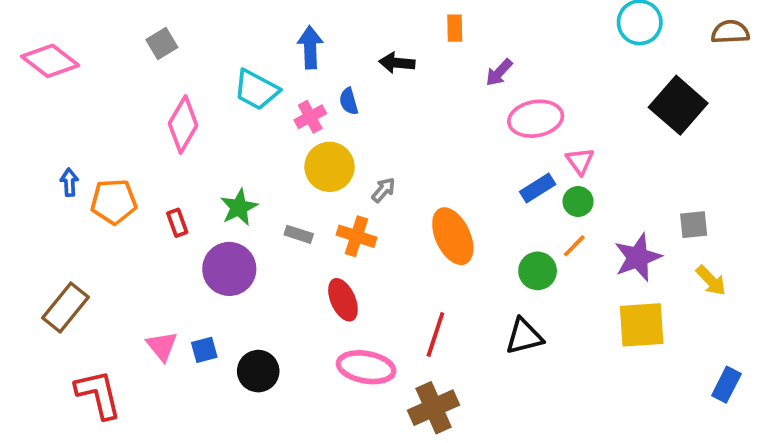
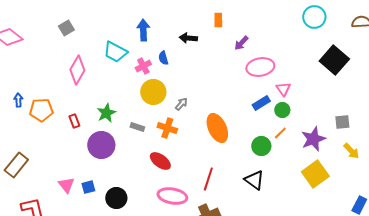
red ellipse: (343, 300) -> (160, 161), turned -30
yellow square: (642, 325) -> (315, 174), turned -32
black triangle: (524, 336) -> (254, 180), turned 50

